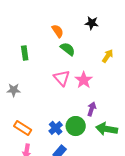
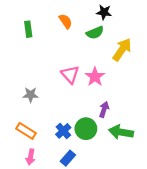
green semicircle: (68, 49) -> (95, 33), moved, turned 119
green rectangle: (25, 53) -> (28, 29), moved
yellow arrow: (108, 56) -> (122, 50), size x1.5
gray star: (14, 90) -> (31, 95), moved

